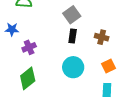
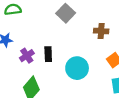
black rectangle: (73, 36) -> (48, 54), moved

